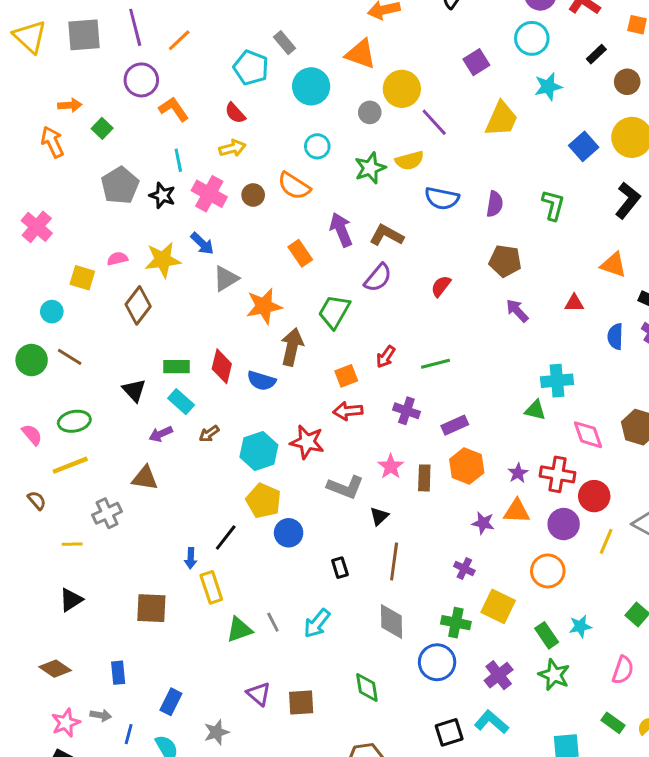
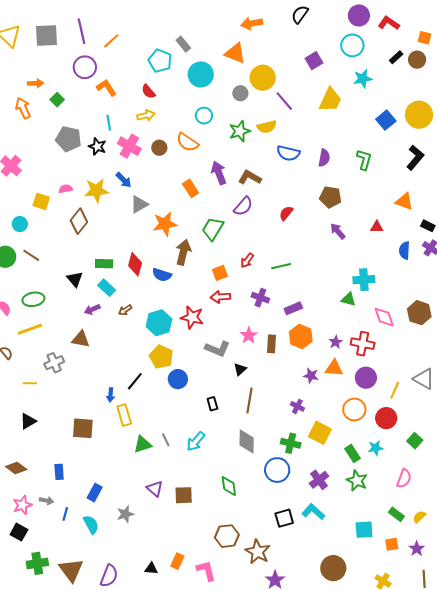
brown circle: (627, 82) -> (417, 60), moved
gray pentagon: (120, 185) -> (68, 139), turned -30
red circle: (594, 496) -> (386, 418), moved

